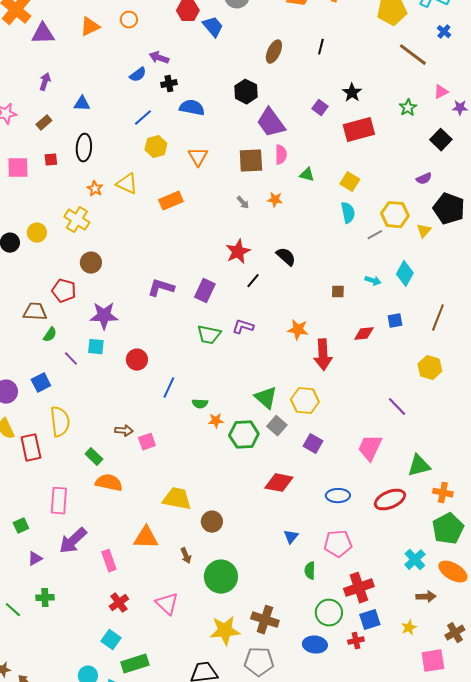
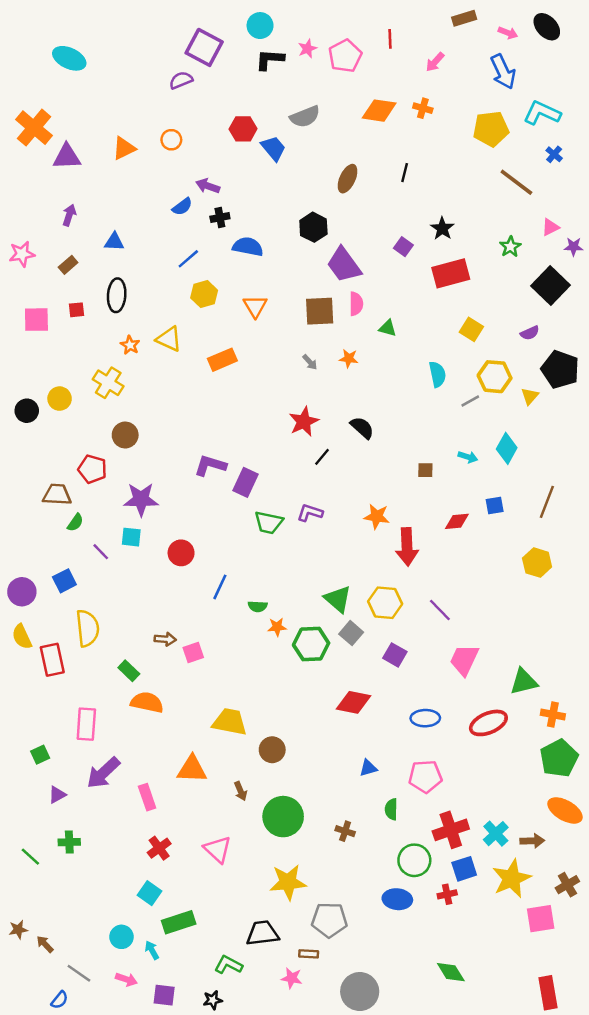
black square: (441, 140) -> (550, 286), size x1.4
yellow square: (350, 182) -> (471, 329), moved
purple rectangle: (205, 291) -> (245, 482), moved
purple line: (397, 407) -> (440, 610), moved
blue triangle: (291, 537) -> (368, 768), turned 35
cyan cross: (415, 560) -> (496, 834), moved
brown cross: (265, 620) -> (345, 831), moved, size x0.6
yellow star: (409, 628) -> (512, 879), size x2.0

